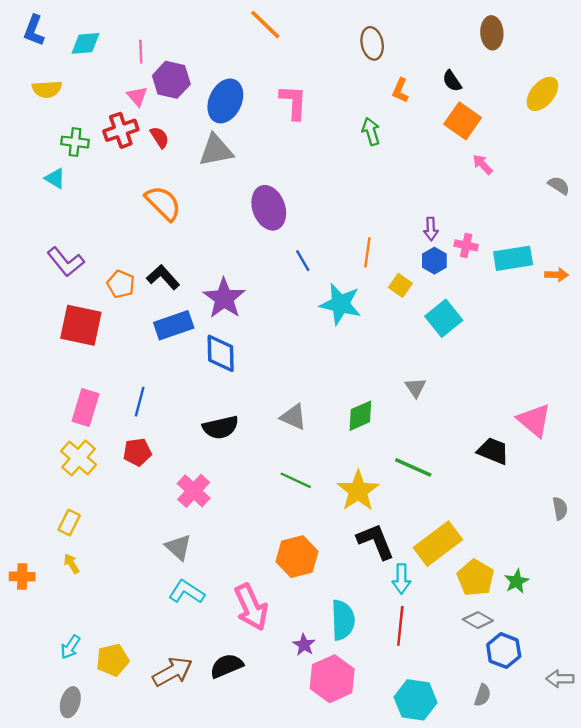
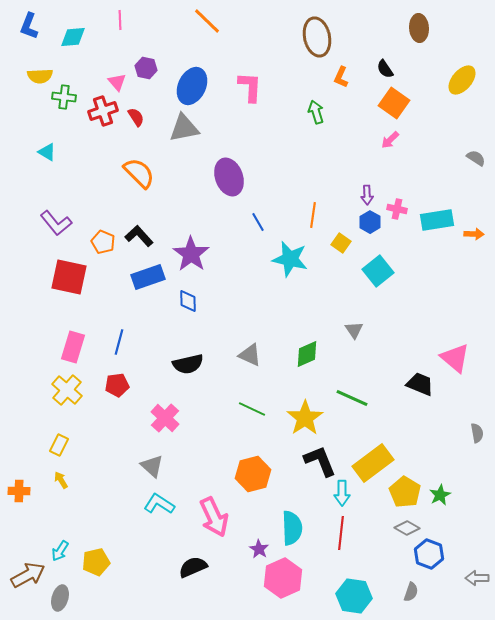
orange line: (265, 25) -> (207, 21), moved
brown ellipse: (372, 43) -> (317, 37), size x1.4
pink line: (141, 52) -> (120, 20), moved
purple hexagon: (171, 80) -> (146, 68), size x0.7
green cross: (75, 142) -> (64, 97), moved
pink arrow: (483, 164) -> (390, 140), moved, turned -90
blue diamond: (221, 353) -> (188, 301), size x0.7
brown arrow: (172, 672) -> (28, 575), moved

